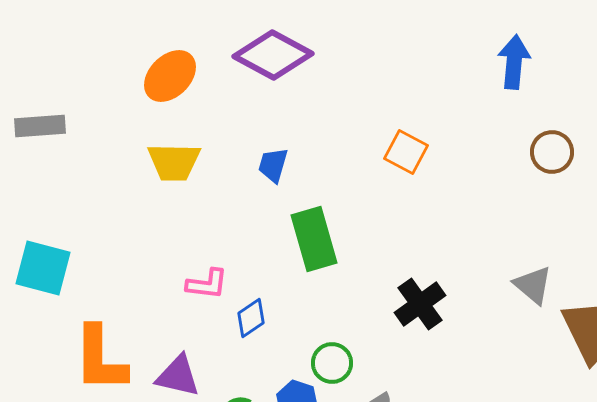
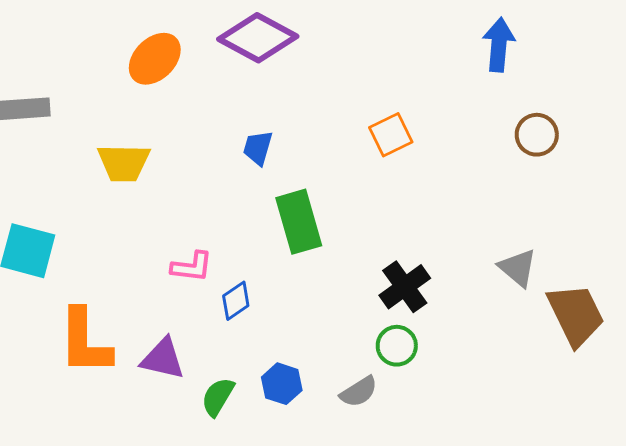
orange square: (406, 152) -> (391, 135), turned 36
yellow trapezoid: (174, 162) -> (124, 163), moved
green circle: (332, 363) -> (397, 346), moved

